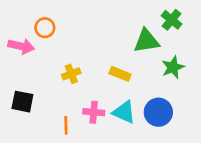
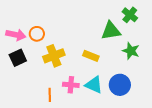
orange circle: (45, 28) -> (37, 34), moved
green star: (173, 67) -> (131, 51), turned -30
yellow cross: (71, 74) -> (54, 56), size x1.5
black square: (22, 102) -> (18, 58), moved, turned -36

